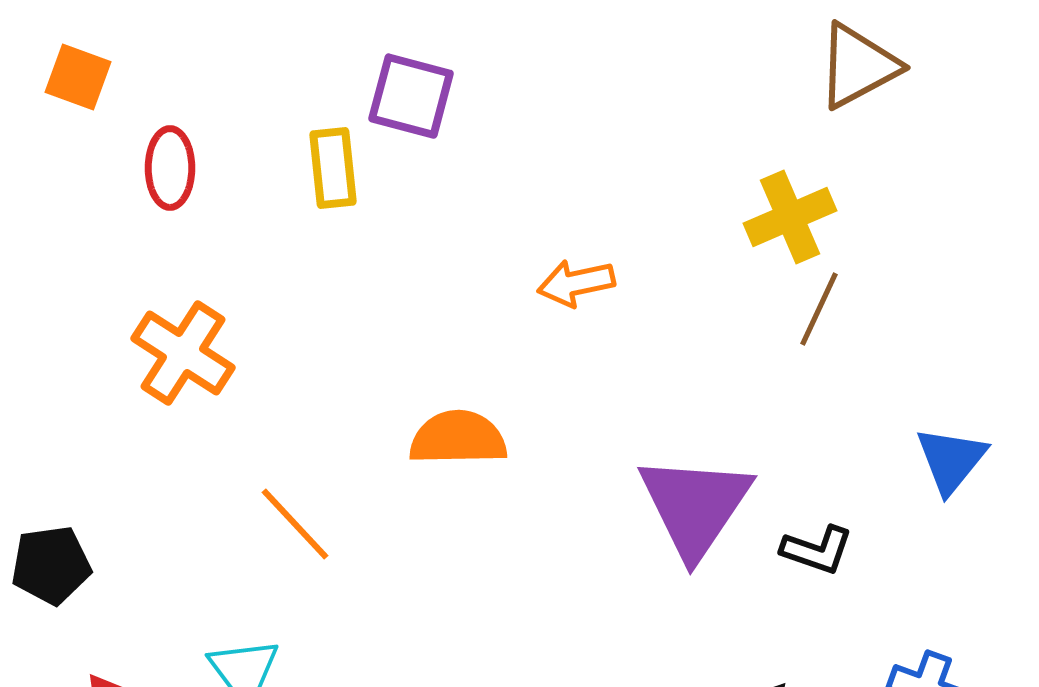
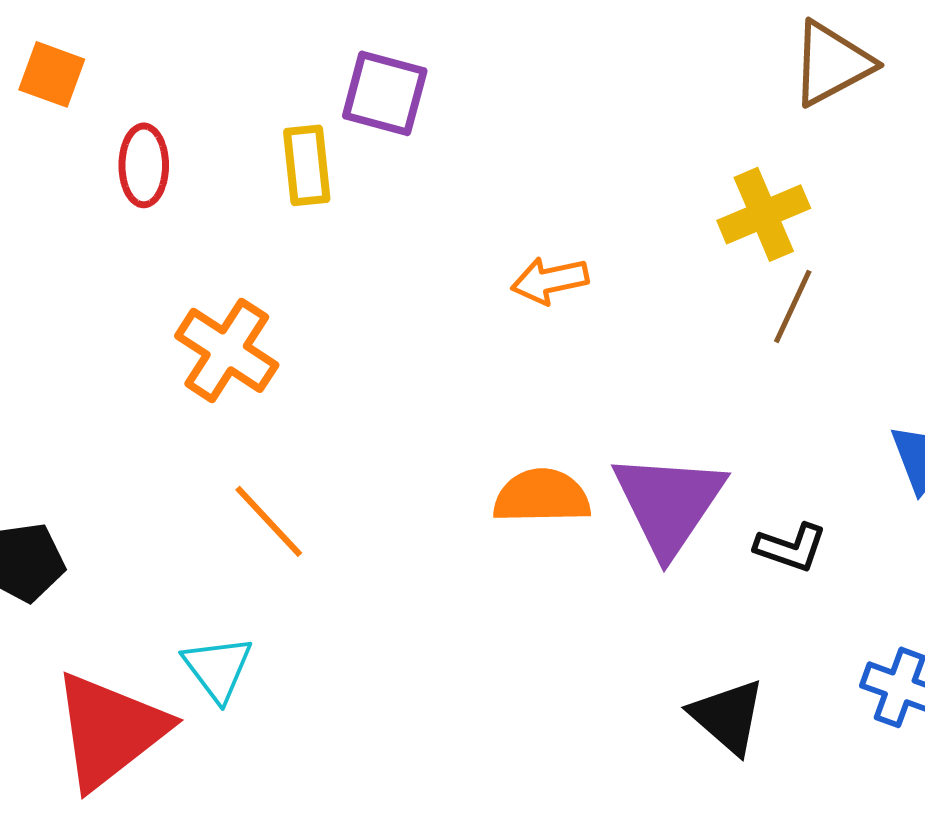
orange cross: (183, 353) -> (227, 350), moved
orange semicircle: (458, 438) -> (542, 496), moved

